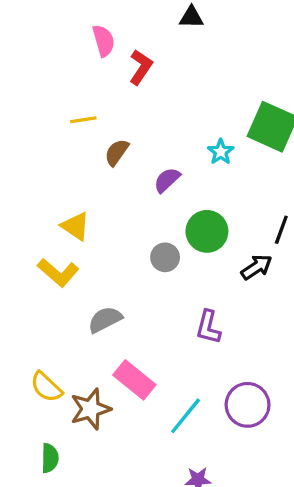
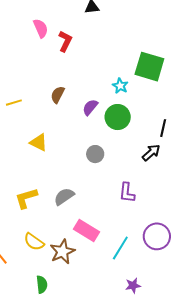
yellow line: (83, 120) -> (14, 103), moved
green circle: (207, 231) -> (118, 117), moved
yellow L-shape: (58, 273) -> (26, 198), moved, turned 130

